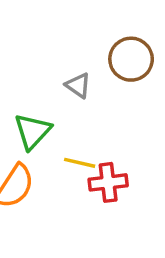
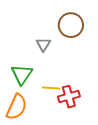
gray triangle: (78, 85) -> (43, 44), turned 35

